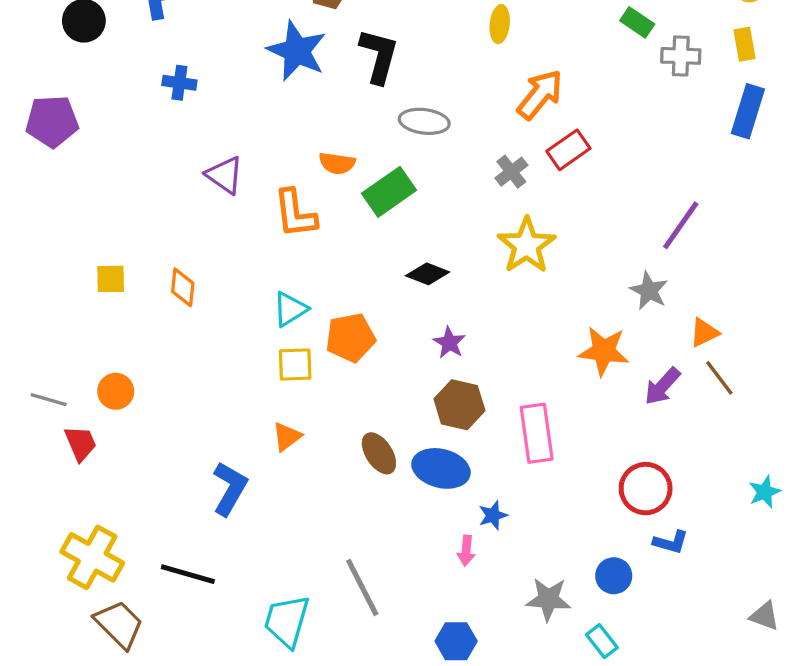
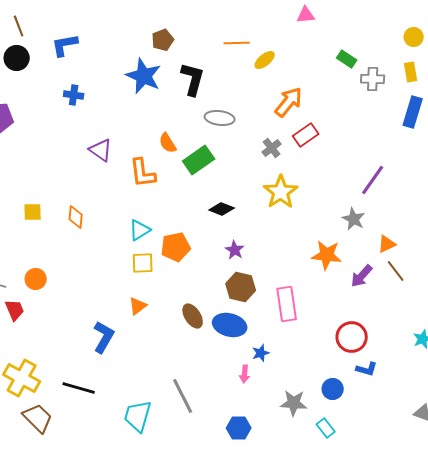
yellow ellipse: (500, 24) -> (265, 60), turned 45
orange semicircle: (337, 163) -> (168, 143), turned 50

